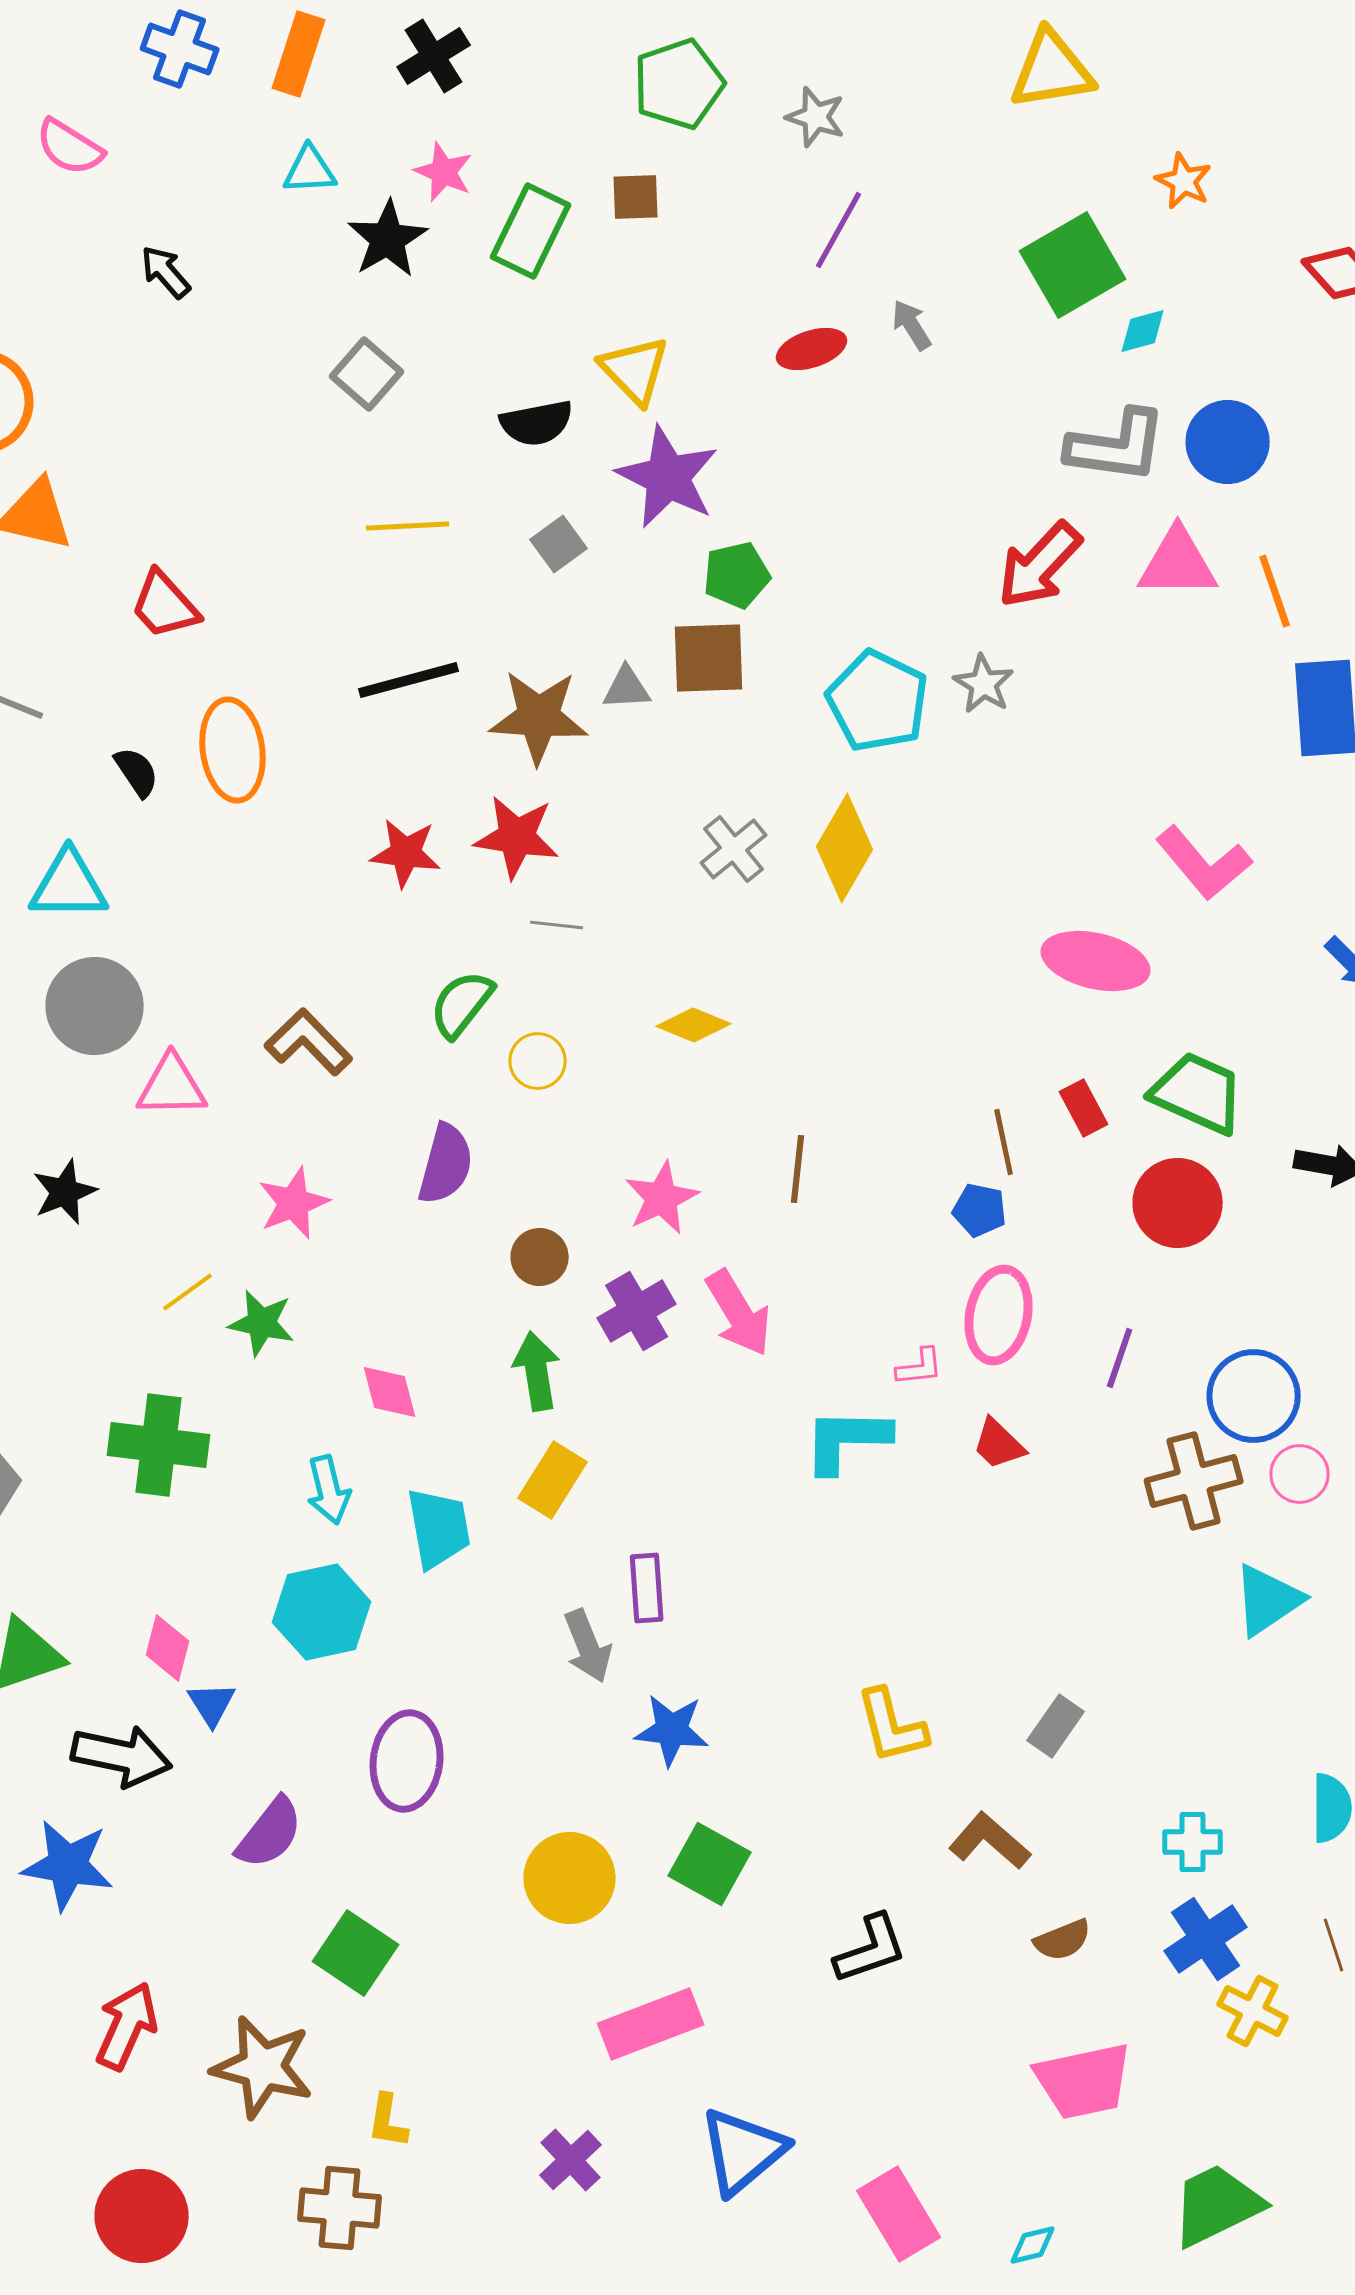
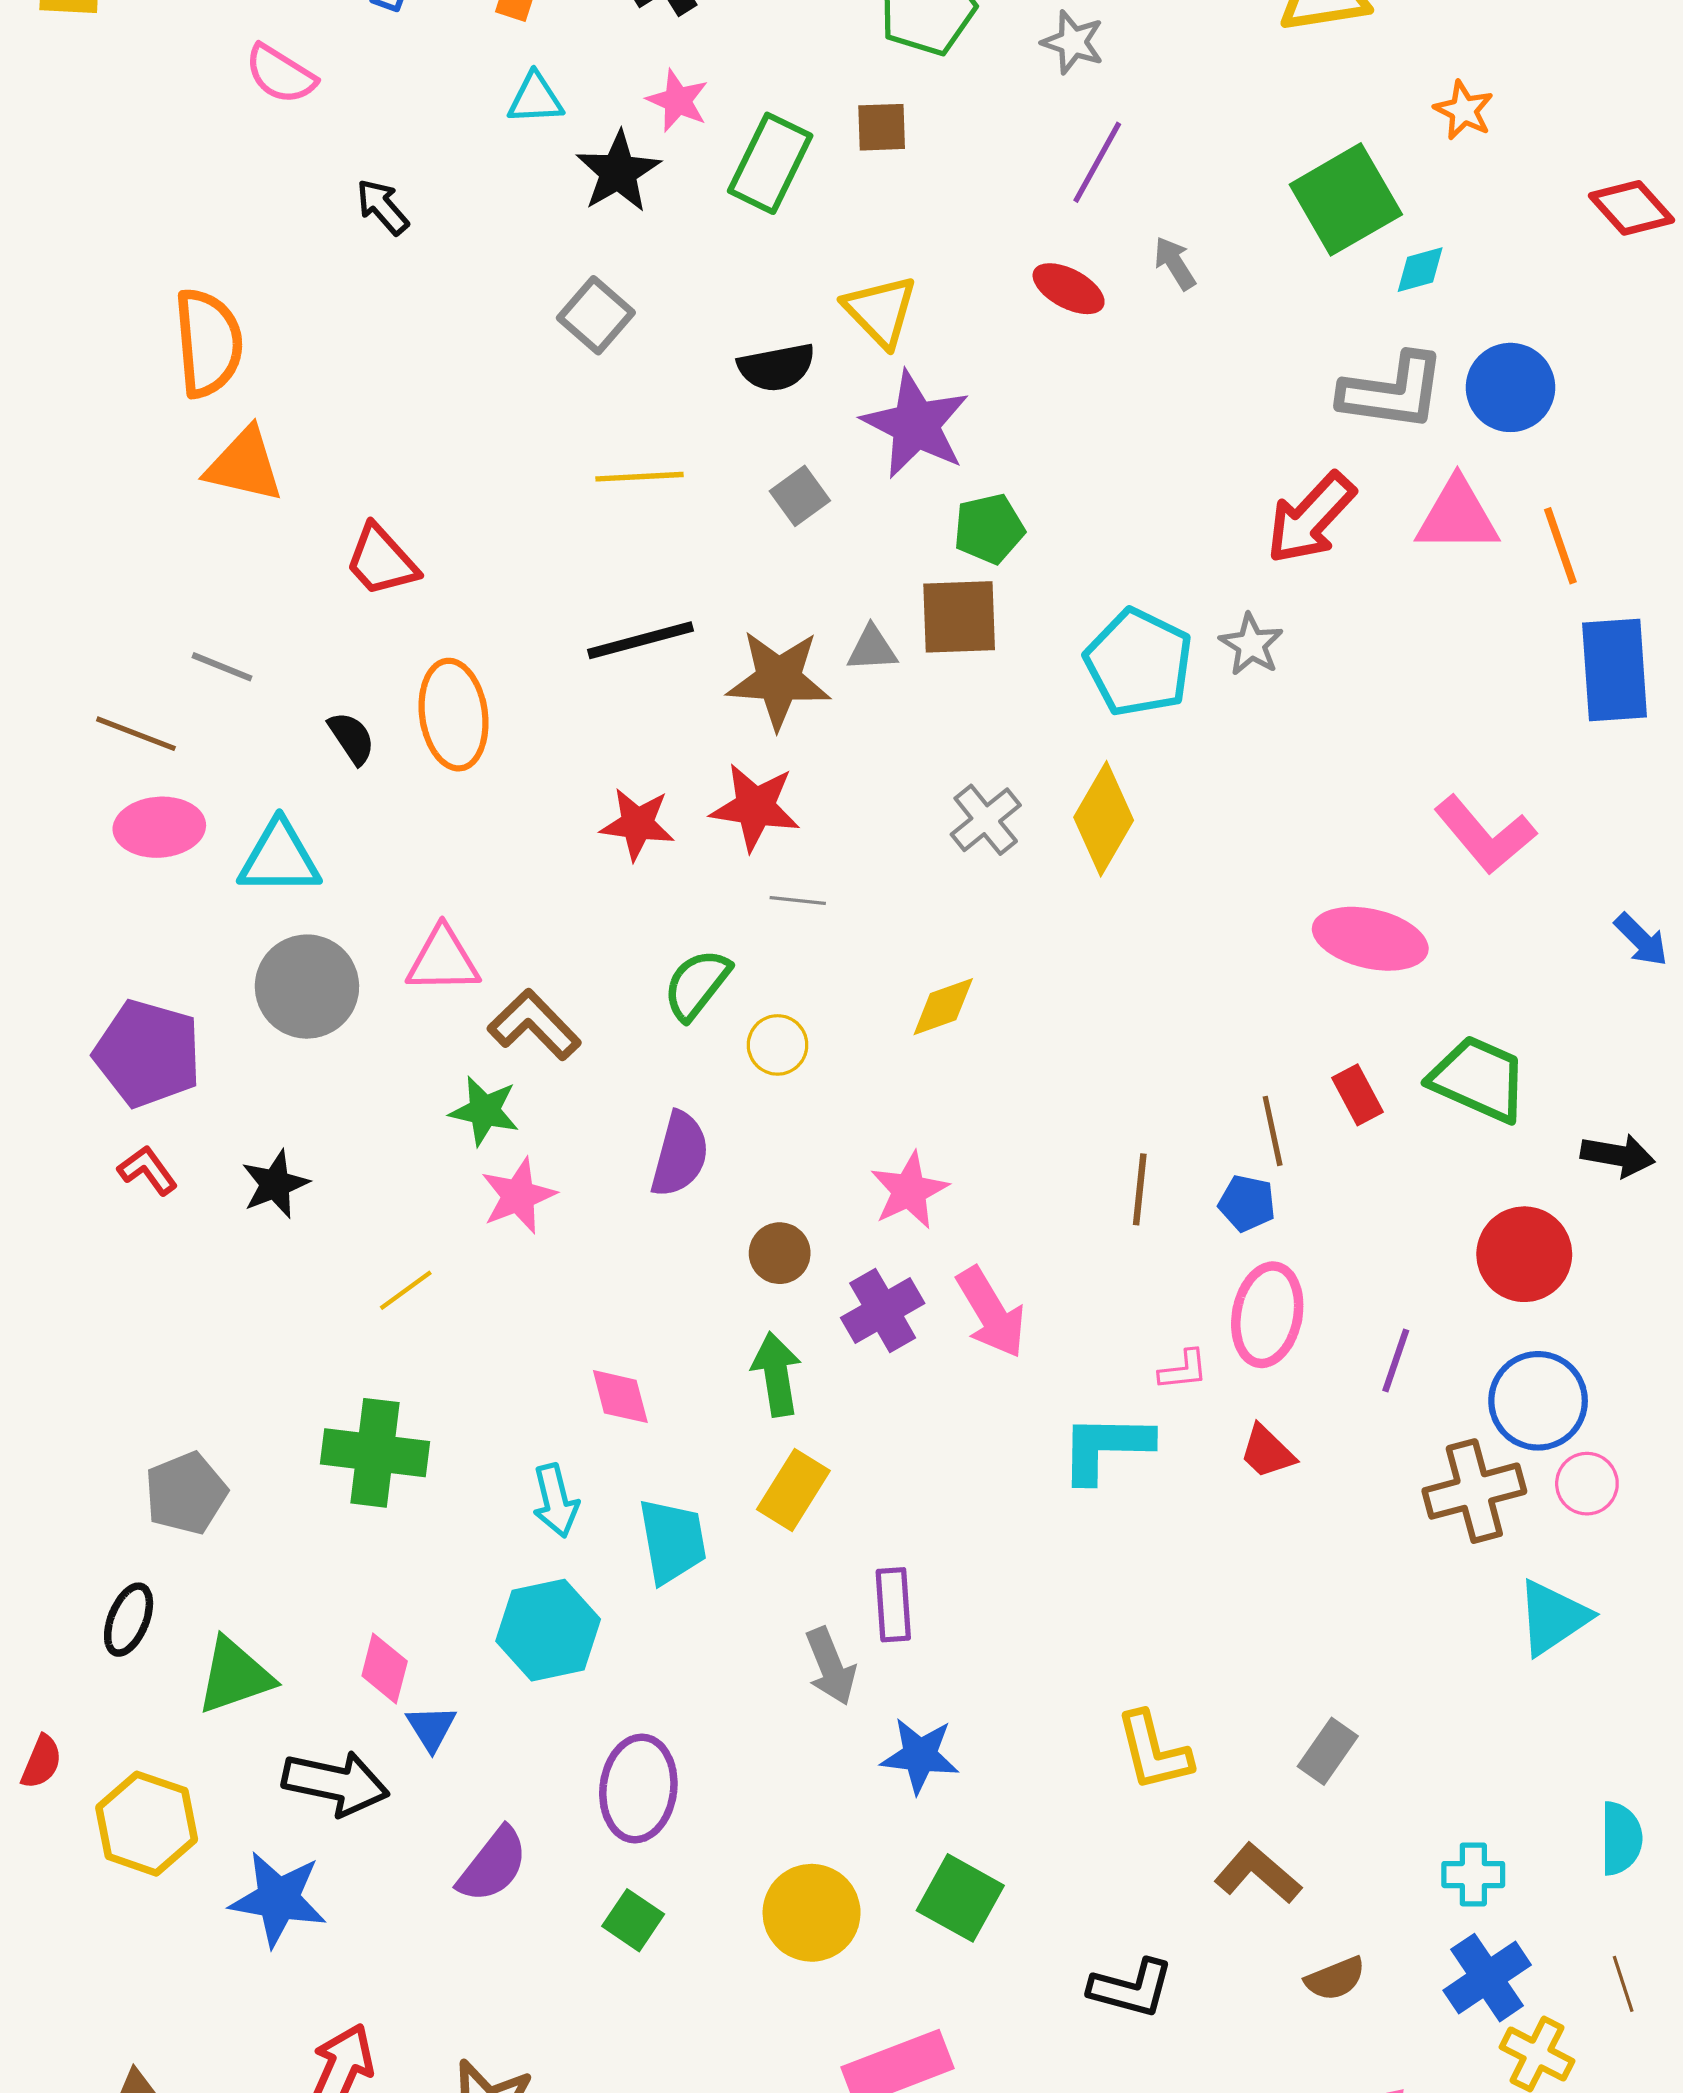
red ellipse: (812, 349) -> (1069, 289), turned 46
yellow diamond: (694, 1025) -> (943, 1007), turned -42
pink triangle: (172, 1086) -> (443, 960), moved
brown line: (798, 1169) -> (1140, 1189), moved
red circle: (1178, 1203) -> (1524, 1254), moved
green star: (262, 1323) -> (484, 1111), moved
black L-shape: (871, 1949) -> (1131, 1988), turned 34
green square: (356, 1953) -> (633, 1920), moved, size x0.7

